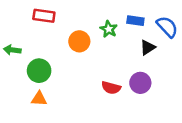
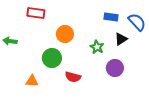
green star: (109, 29) -> (97, 47), moved
green circle: (39, 71) -> (52, 58), moved
red semicircle: (111, 88) -> (73, 77), moved

